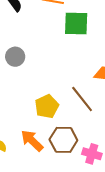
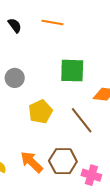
green square: (76, 24) -> (72, 71), moved
yellow pentagon: (47, 106) -> (40, 112), moved

